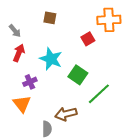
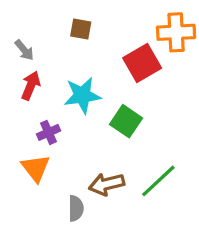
red square: (88, 39) -> (142, 63), size x1.6
cyan star: (51, 59) -> (82, 95), turned -30
green line: (99, 94) -> (158, 181), moved

